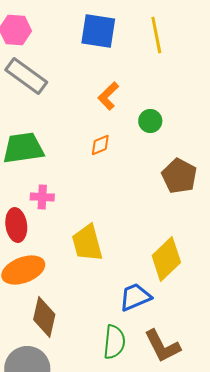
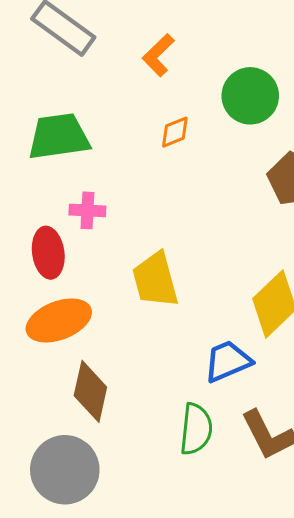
orange L-shape: (108, 96) -> (158, 55), moved
green circle: (150, 121) -> (250, 96), size x1.6

